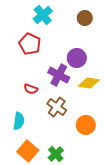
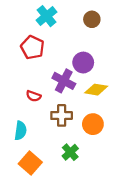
brown cross: (57, 107) -> (62, 115), turned -36
orange circle: (86, 125) -> (93, 124), moved
green cross: (56, 154) -> (70, 152), moved

